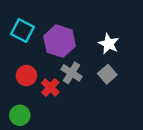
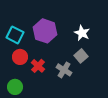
cyan square: (22, 30) -> (15, 35), moved
gray cross: (72, 73) -> (64, 70), moved

